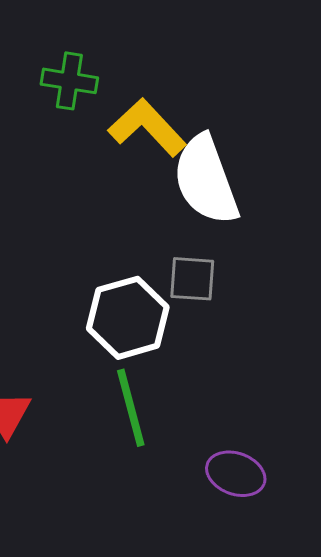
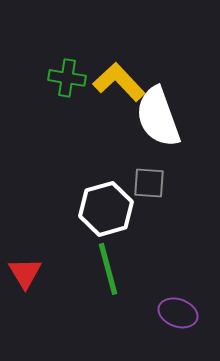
green cross: (69, 81) -> (67, 78), moved

